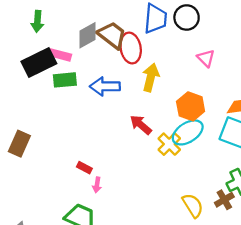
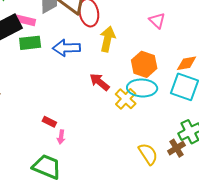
cyan ellipse: (188, 132) -> (142, 88), turned 36

